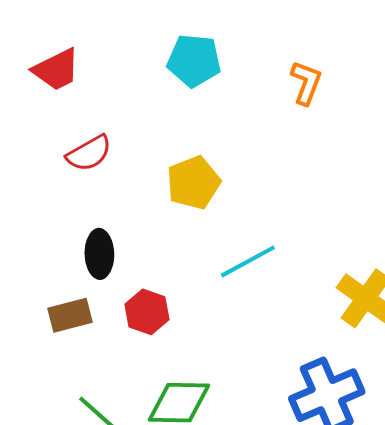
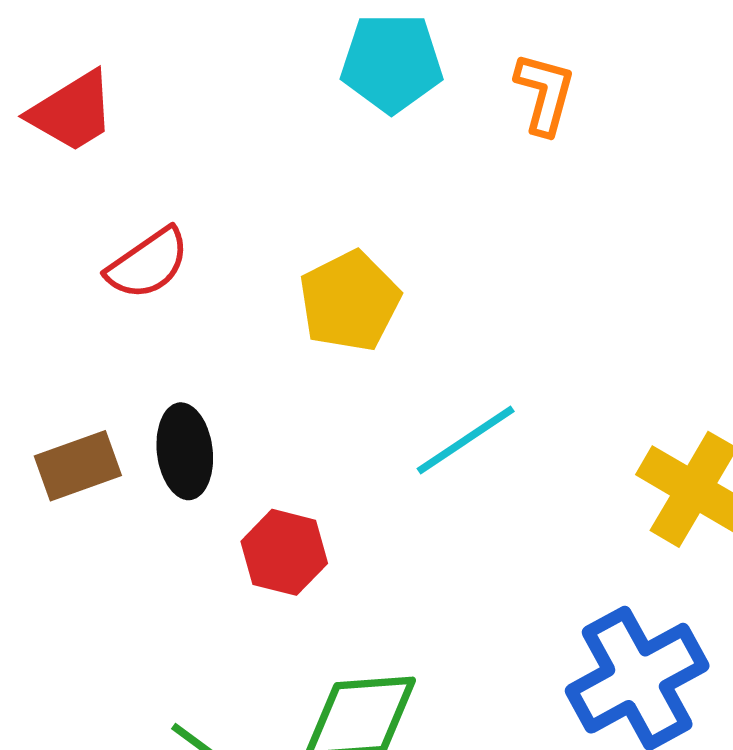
cyan pentagon: (194, 61) -> (392, 63), moved
brown rectangle: (70, 315) -> (78, 466), moved

